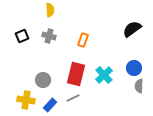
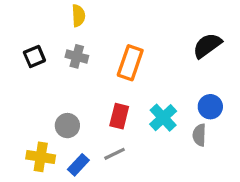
orange rectangle: (83, 40) -> (130, 63), size x1.5
red rectangle: (76, 74) -> (119, 116), size x0.7
gray semicircle: (139, 86) -> (199, 135), moved

